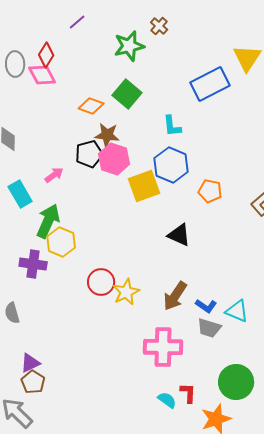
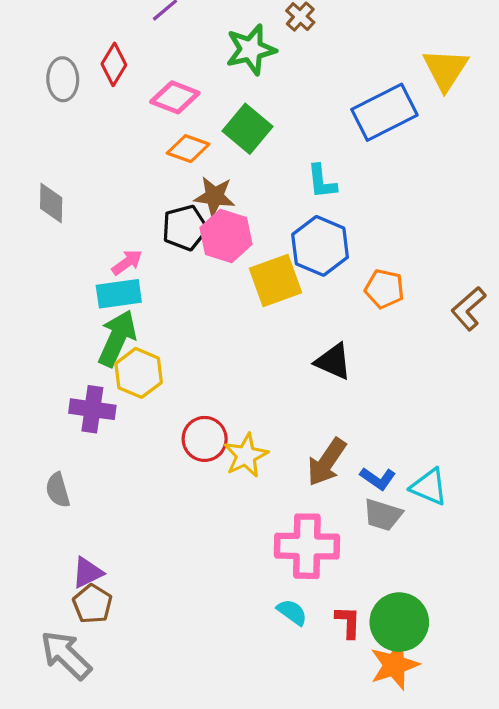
pink diamond: (42, 75) -> (175, 97), moved, turned -40
cyan rectangle: (20, 194) -> (119, 294), moved, turned -68
green circle: (236, 382) -> (399, 622), moved
cyan semicircle: (167, 400) -> (292, 612), moved

